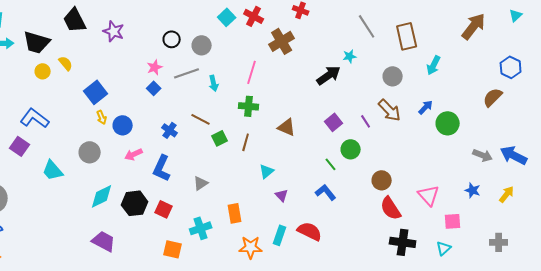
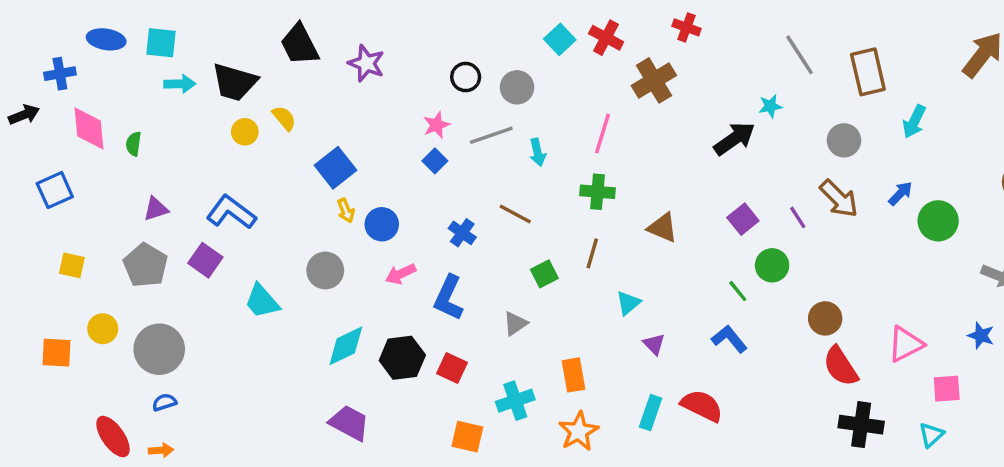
green square: (220, 138) -> (544, 274), moved
pink triangle: (429, 195) -> (906, 344), turned 45
orange star: (251, 247) -> (579, 431), moved, turned -30

